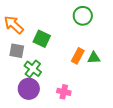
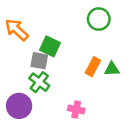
gray square: (17, 51) -> (39, 61), moved
purple circle: (29, 89) -> (19, 106), moved

